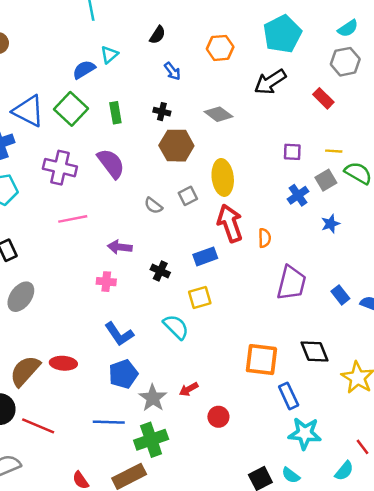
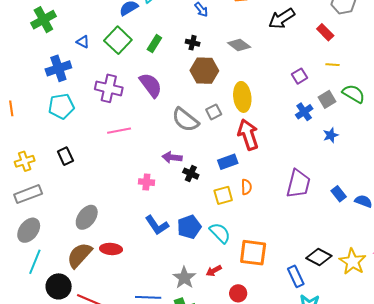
blue triangle: (28, 111) -> (83, 42), size x0.5
green rectangle: (115, 113) -> (154, 44), turned 42
yellow line: (334, 151) -> (333, 65), moved
purple square: (292, 152) -> (300, 76), turned -35
gray semicircle: (153, 206) -> (185, 120), size x1.8
orange semicircle: (265, 238) -> (246, 187), moved
purple arrow: (120, 247) -> (172, 157), moved
gray ellipse: (21, 297) -> (87, 217), moved
cyan semicircle: (176, 327) -> (220, 233), moved
black diamond: (314, 352) -> (319, 257), moved, turned -40
orange square: (261, 360) -> (253, 253), moved
blue pentagon: (123, 374) -> (189, 227), moved

